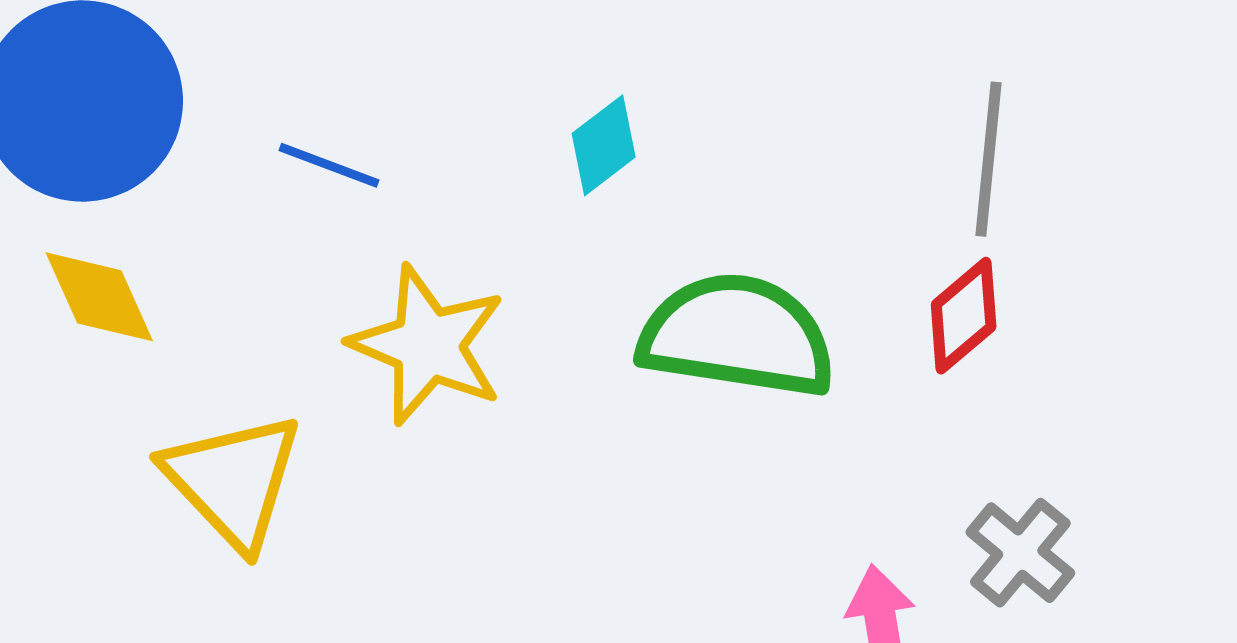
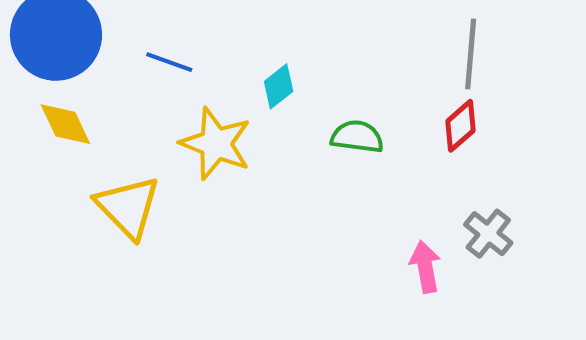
cyan diamond: (604, 145) -> (279, 86), moved
green semicircle: (737, 336) -> (357, 137), size x0.6

